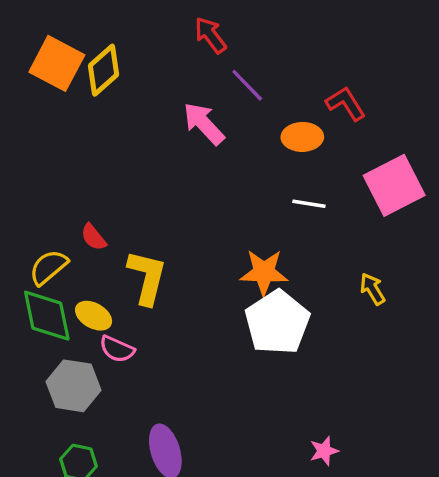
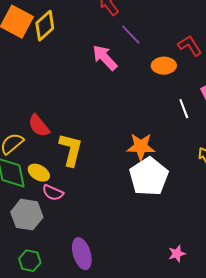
white line: (309, 204) -> (184, 109), moved, turned 60
red semicircle: (94, 237) -> (39, 126), size x1.4

